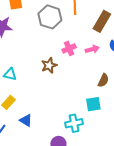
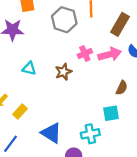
pink arrow: (92, 49) -> (110, 54), size x1.5
cyan triangle: (10, 74) -> (29, 68), moved
blue triangle: (26, 120) -> (51, 133), moved, size x1.5

